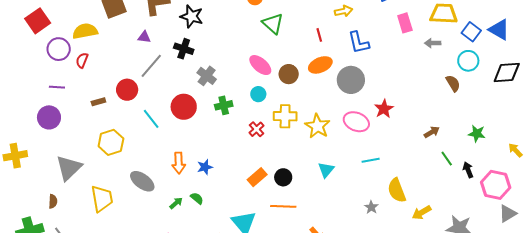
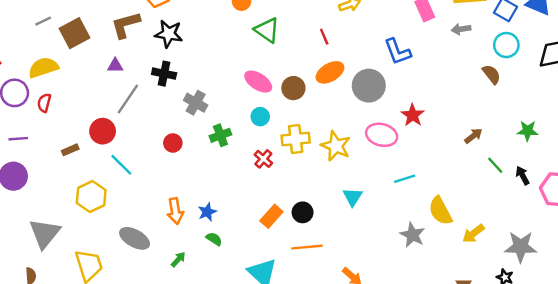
blue L-shape: (359, 43) -> (397, 52), moved
red circle: (184, 107) -> (173, 143), size x0.6
cyan line: (151, 119) -> (121, 165), moved
green semicircle: (197, 198) -> (214, 239), moved
gray star: (371, 207) -> (412, 235), size x1.5

